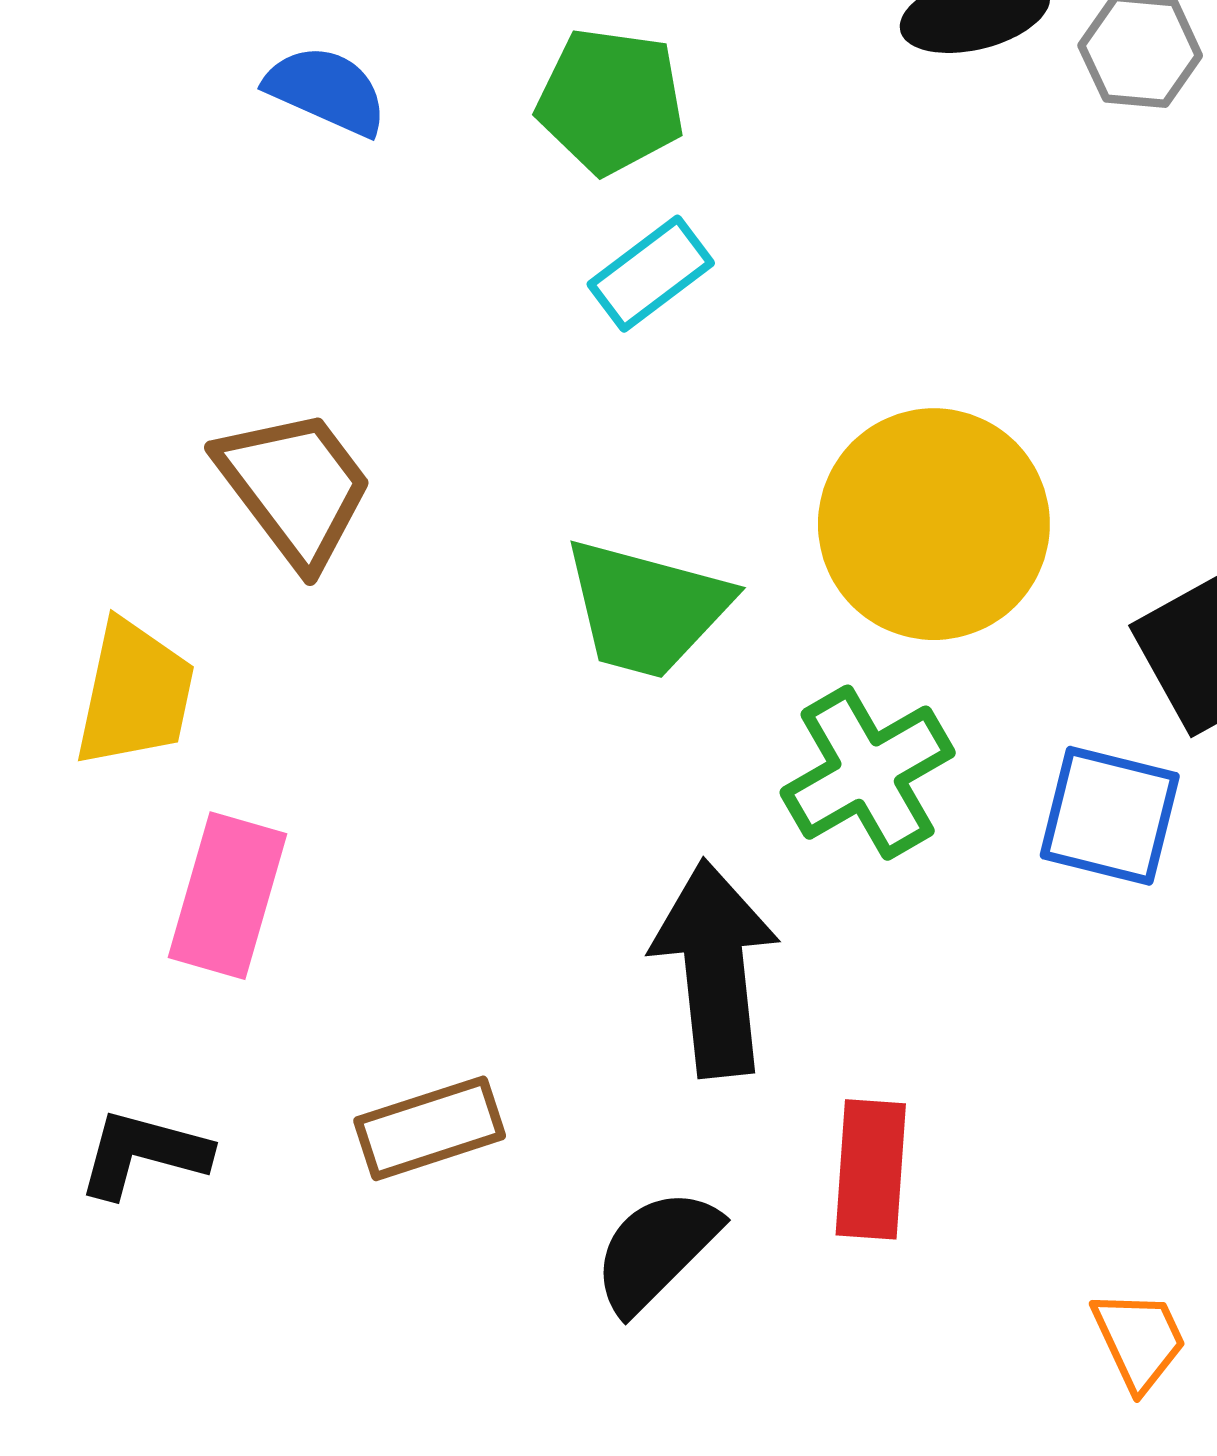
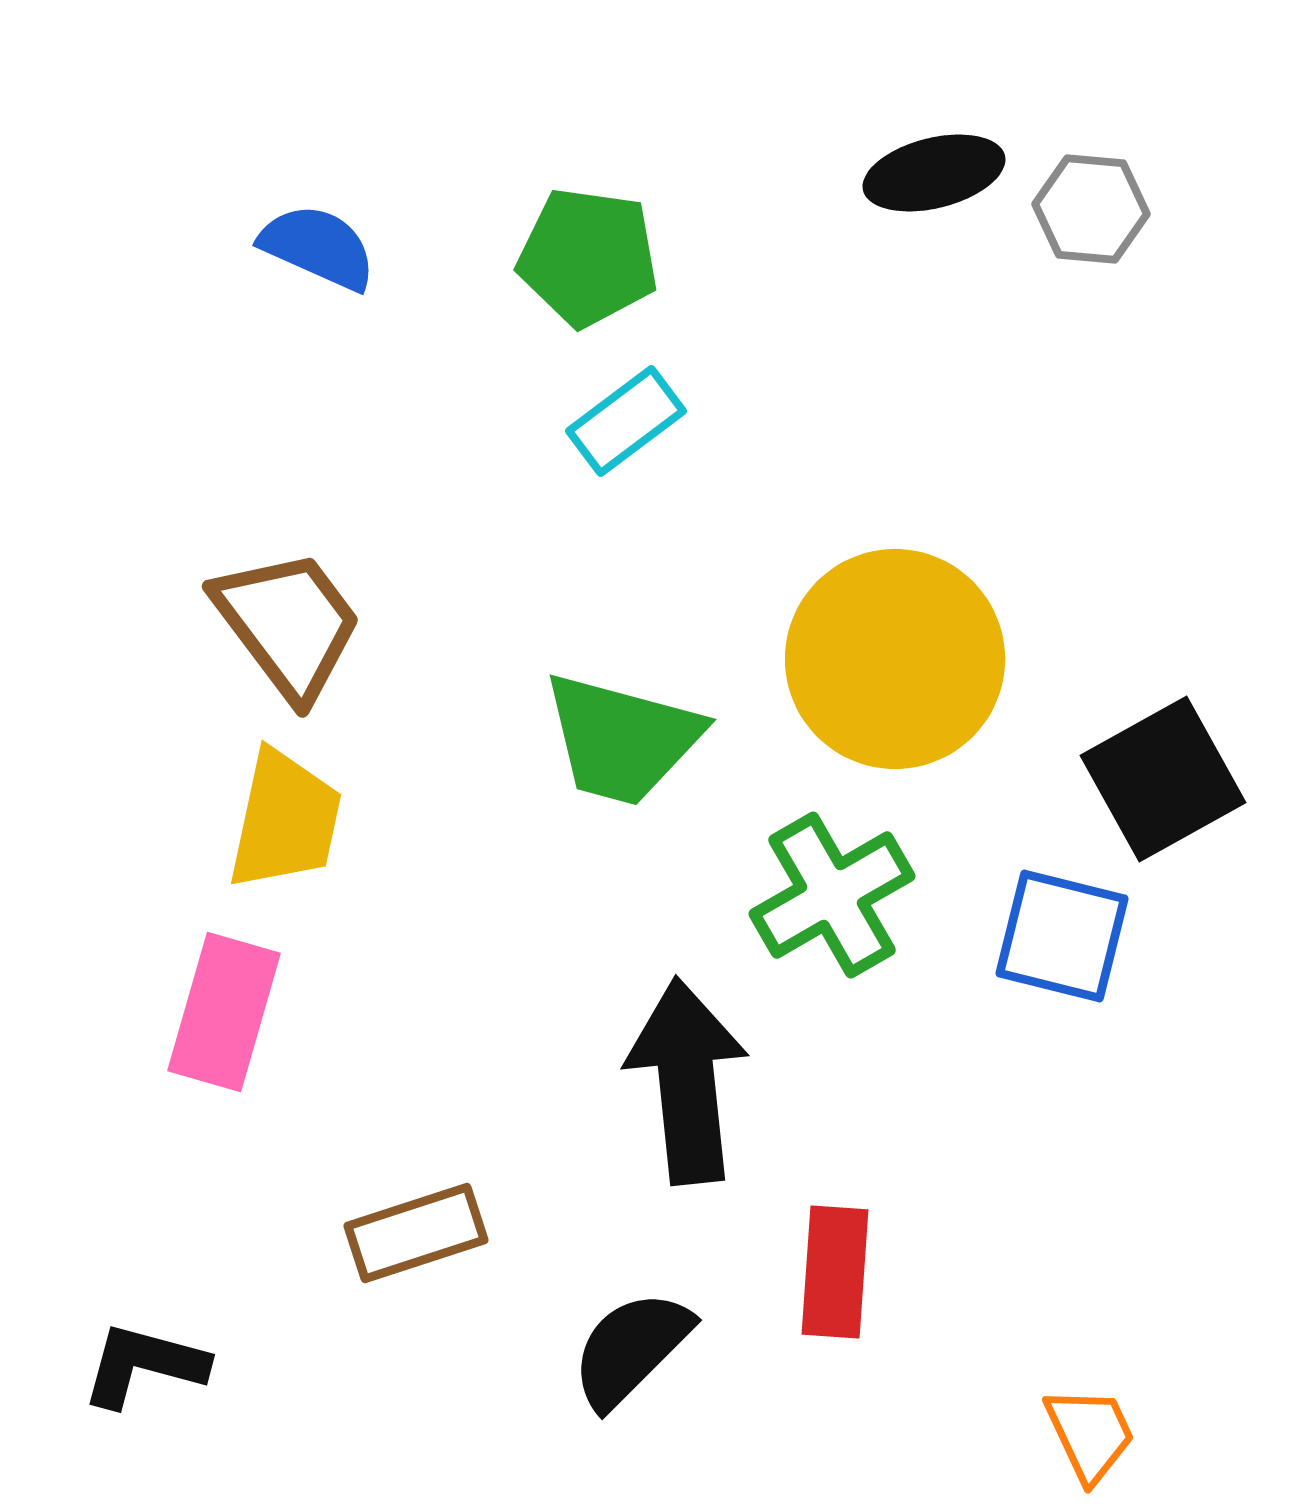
yellow trapezoid: (135, 694) -> (285, 820), moved
black L-shape: (143, 1154) -> (144, 1365), moved

